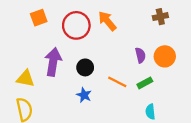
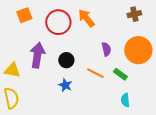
purple semicircle: (140, 55) -> (106, 49), moved
orange circle: (165, 56) -> (138, 50), size x1.4
green rectangle: (145, 83) -> (120, 74), turned 64

